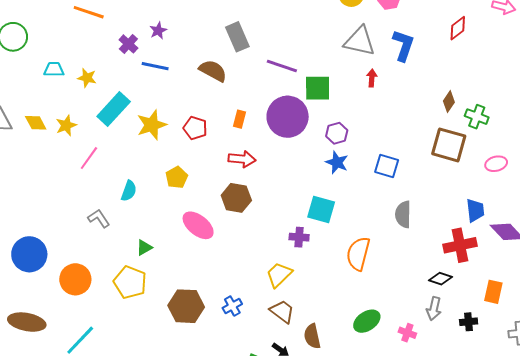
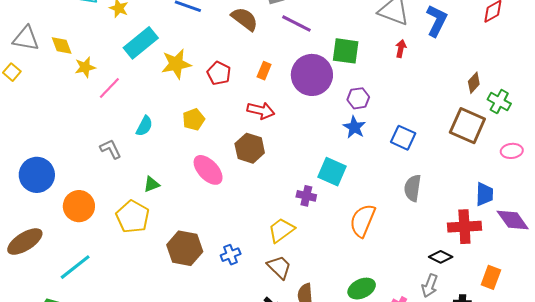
purple line: (282, 66) -> (296, 23), moved
yellow star: (66, 125) -> (85, 67), moved
brown ellipse: (27, 322) -> (25, 242), turned -51

